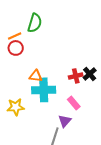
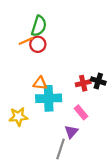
orange line: (15, 36) -> (26, 41), moved
red circle: (16, 48) -> (38, 44), moved
black cross: (90, 74) -> (98, 81), turned -32

